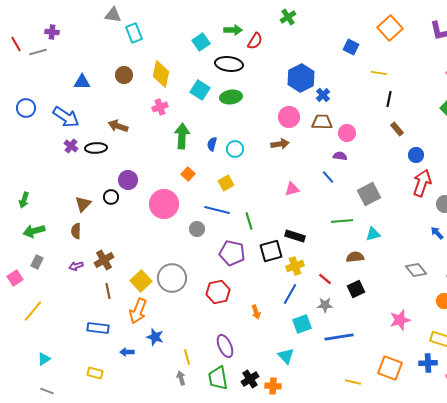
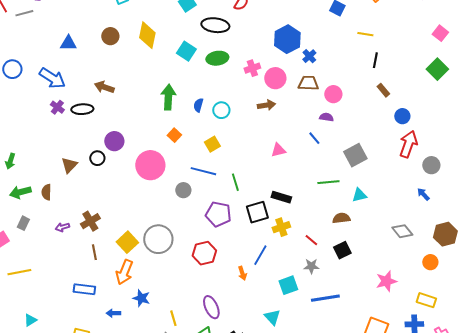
pink cross: (160, 107) -> (252, 68), moved
brown semicircle: (76, 231) -> (46, 192), moved
blue line: (290, 294) -> (260, 255), moved
yellow line: (33, 311) -> (19, 272), turned 40

